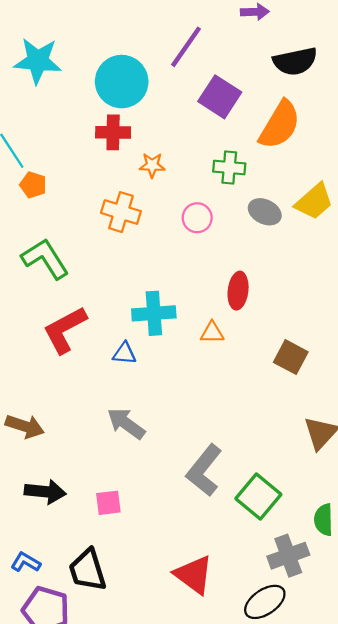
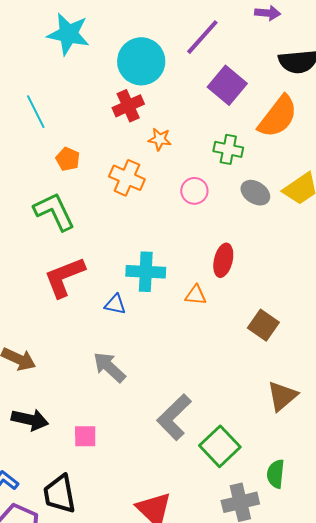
red cross: (113, 132) -> (128, 106), turned -32
orange pentagon: (33, 185) -> (68, 159), moved

